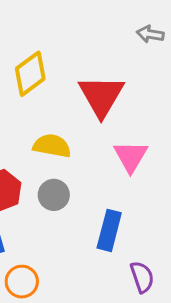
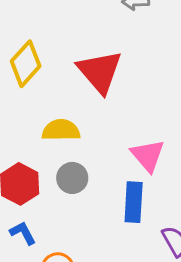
pink triangle: (131, 156) -> (148, 155), moved

